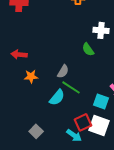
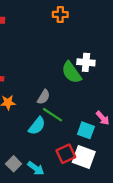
white cross: (101, 30) -> (86, 62), moved
green semicircle: (88, 49) -> (71, 72), size x1.5
cyan arrow: (74, 135) -> (36, 168), moved

